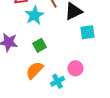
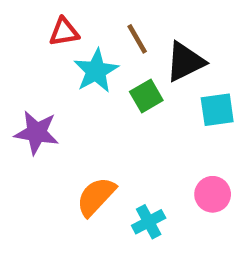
green square: (39, 45) -> (146, 96), moved
pink circle: (75, 68) -> (213, 194), moved

